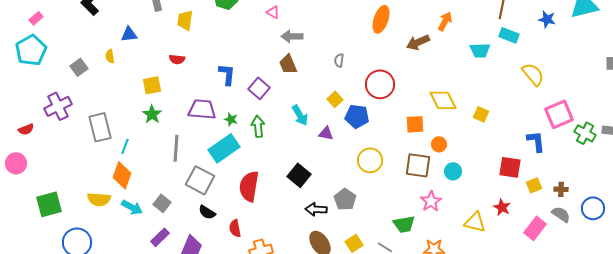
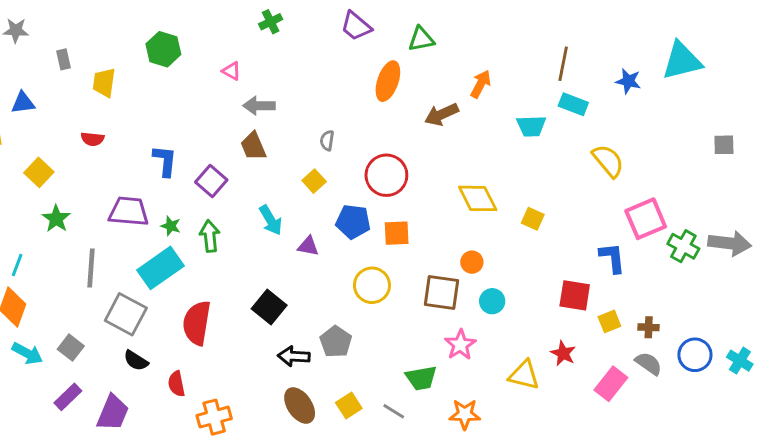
yellow square: (152, 85) -> (39, 172), moved, turned -36
yellow square: (335, 99) -> (314, 181), moved
orange square: (415, 124) -> (397, 233), moved

